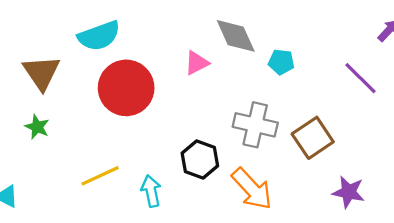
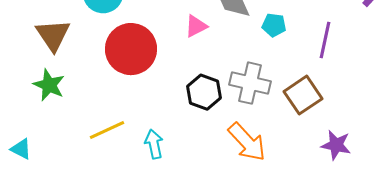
purple line: (360, 78) -> (325, 40), moved, turned 57
green star: (37, 127) -> (49, 85), size x1.4
black hexagon: (200, 160) -> (204, 92), moved

